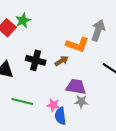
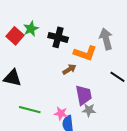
gray arrow: (98, 30) -> (106, 39), turned -35
black cross: (36, 60) -> (58, 37), moved
purple trapezoid: (76, 87) -> (84, 95), turned 70

